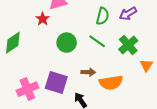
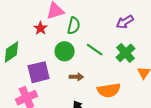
green semicircle: (103, 16) -> (74, 26), moved
brown arrow: (88, 72) -> (76, 77), moved
purple square: (56, 83) -> (39, 72), moved, turned -30

